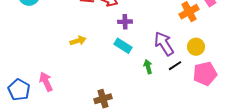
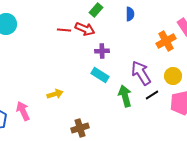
yellow arrow: (78, 41) -> (55, 94), moved
green arrow: (148, 67) -> (125, 96), size x1.5

